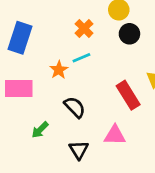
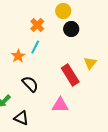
cyan line: (81, 58) -> (35, 47), turned -40
black triangle: (79, 150) -> (21, 118), moved, turned -35

